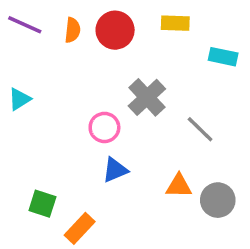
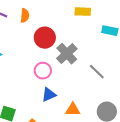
red circle: (115, 30) -> (45, 38), moved
orange triangle: (179, 186) -> (73, 110), moved

